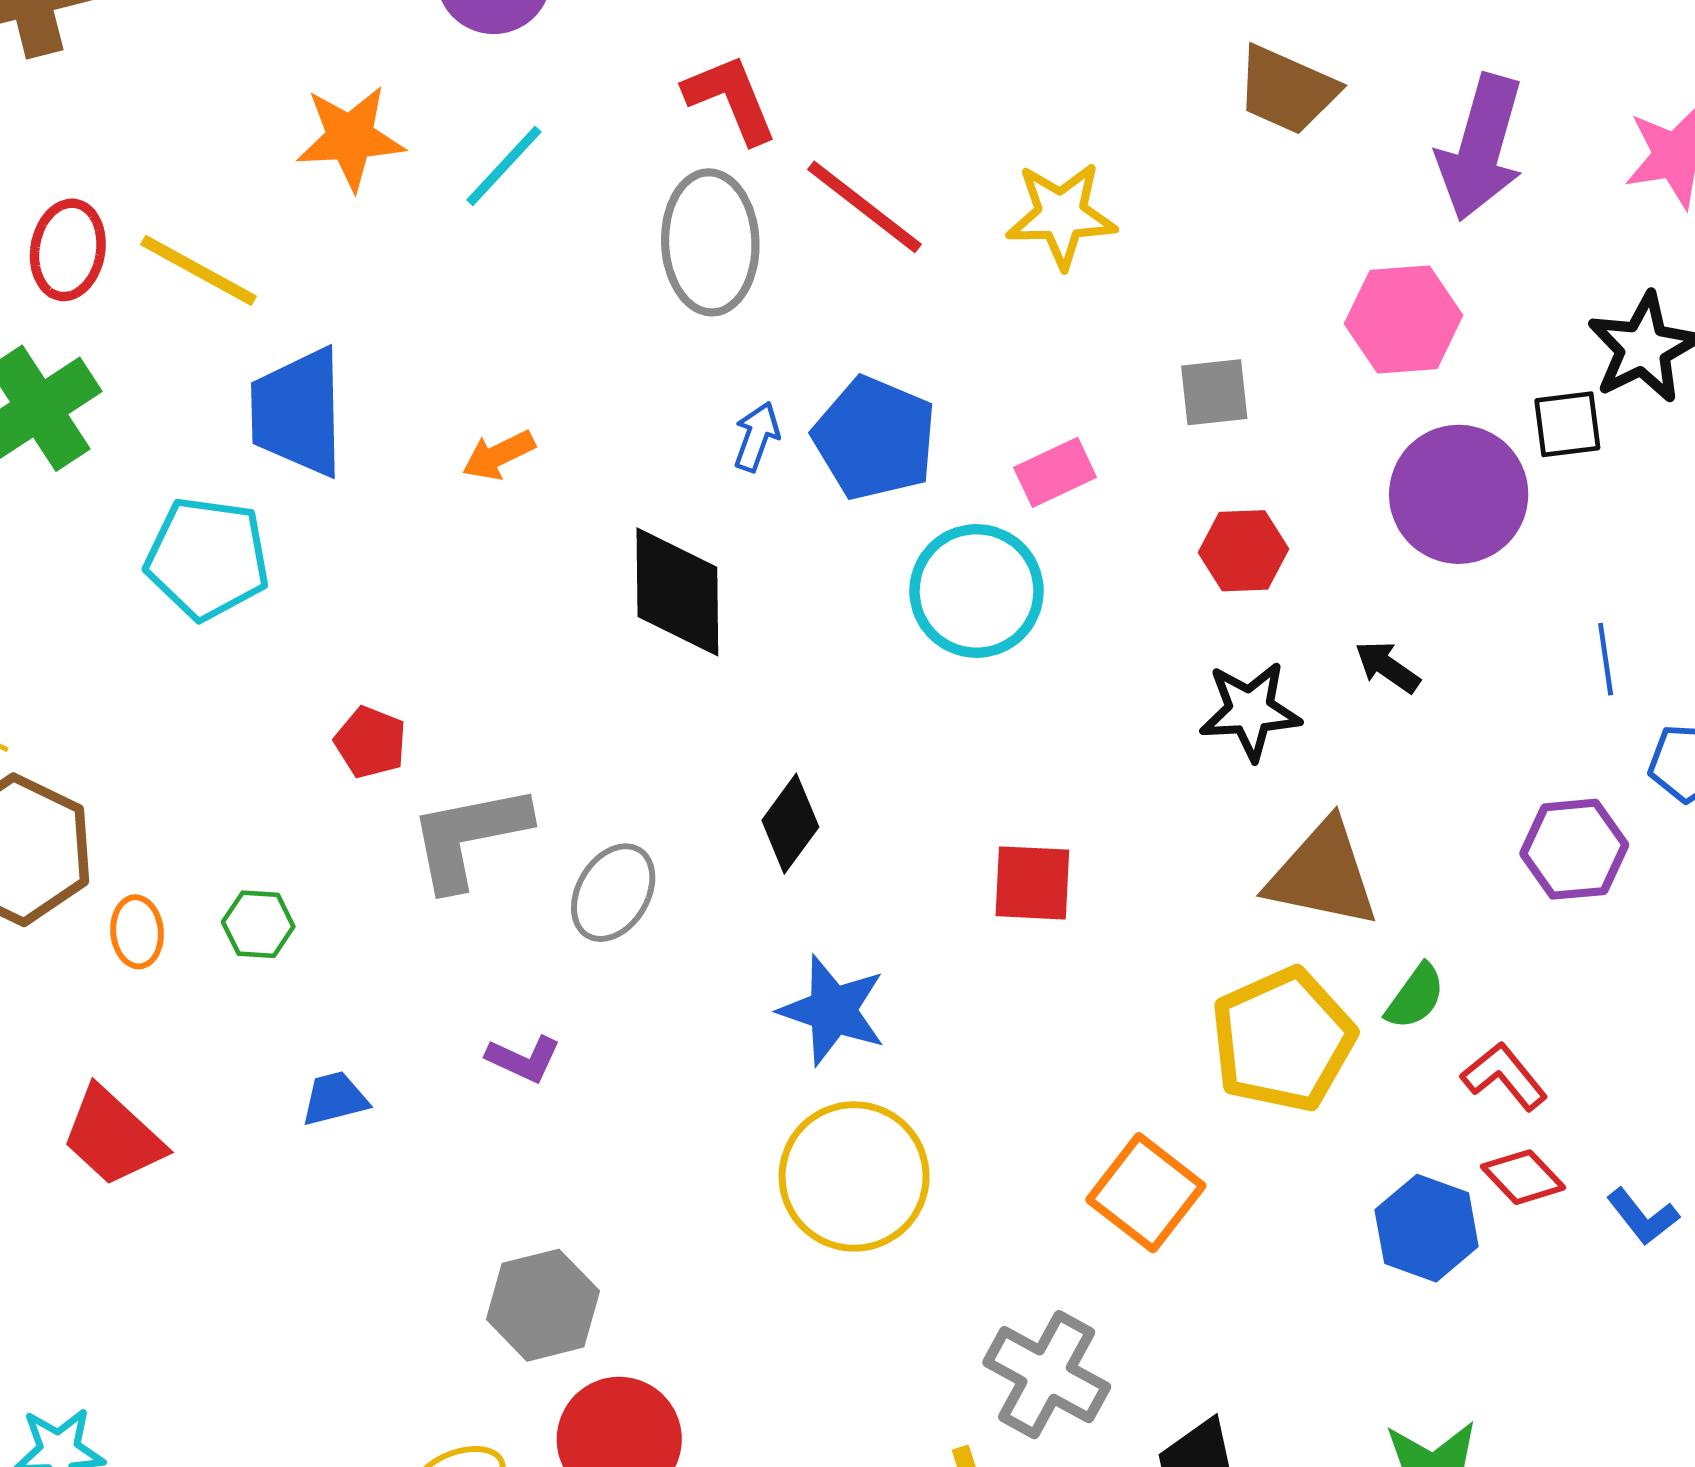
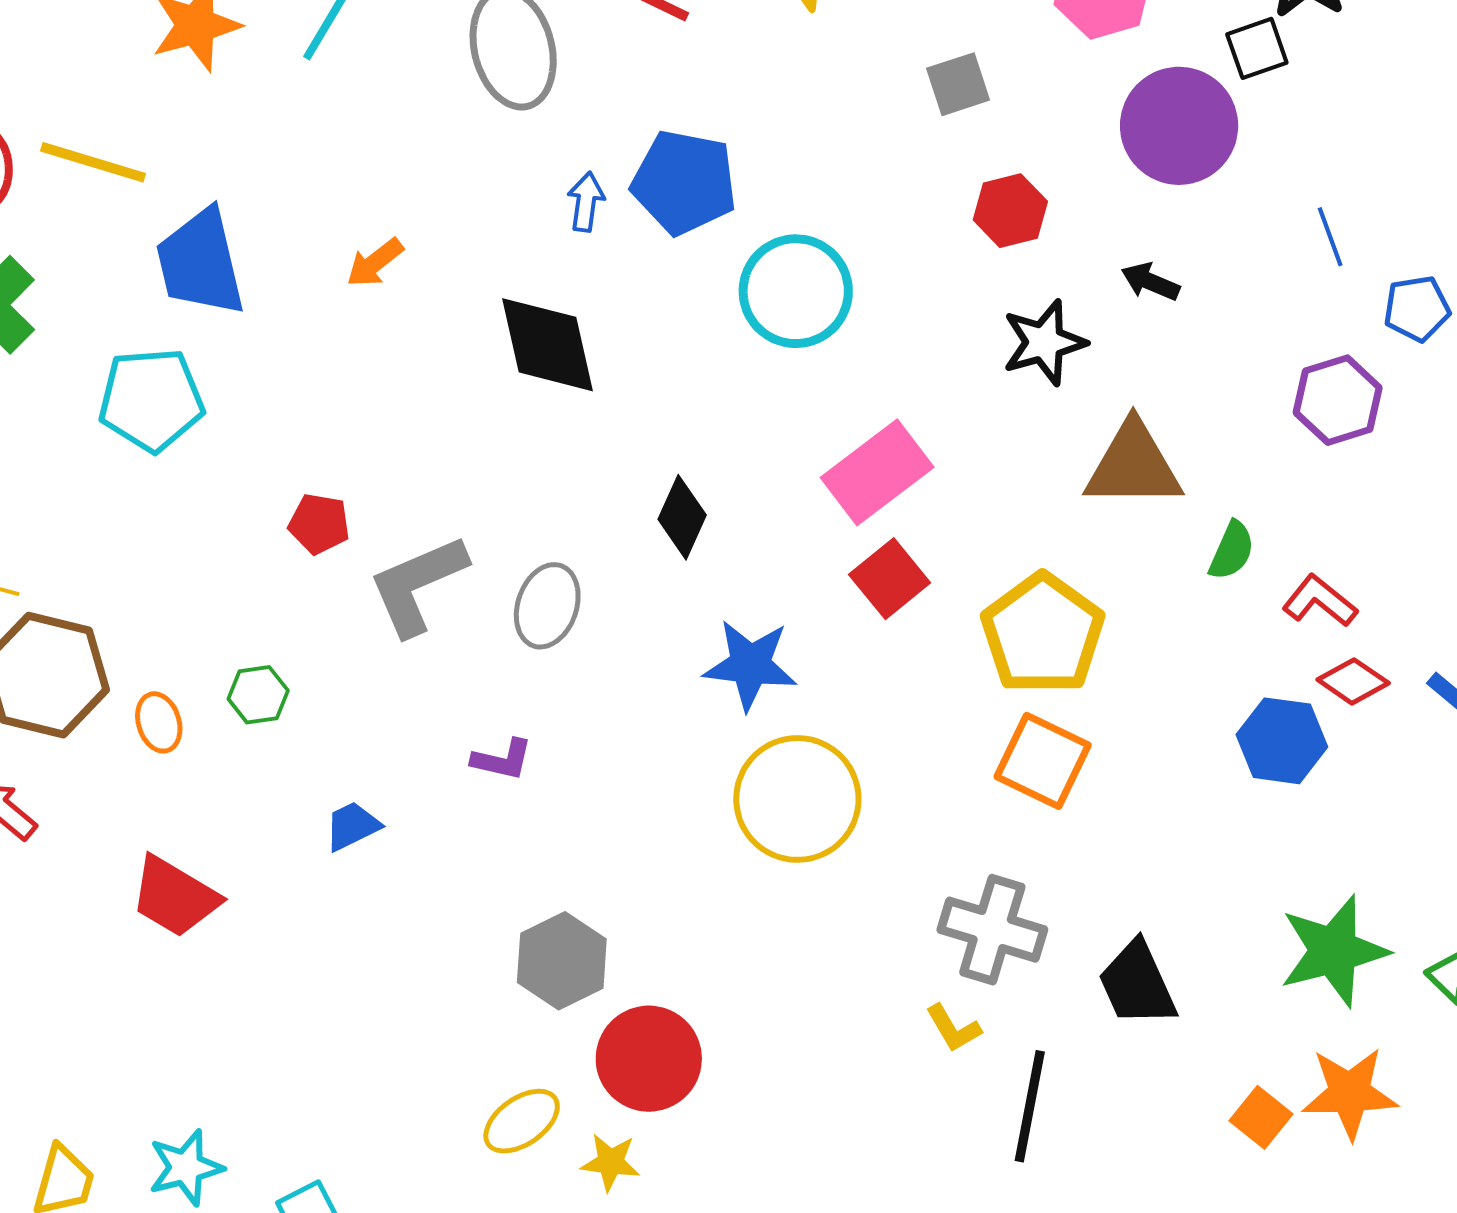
pink rectangle: (1055, 472) -> (877, 472), moved, size x1.6
red square: (1032, 883) -> (890, 579), moved, turned -30
yellow pentagon: (1283, 1040) -> (1043, 634), moved

